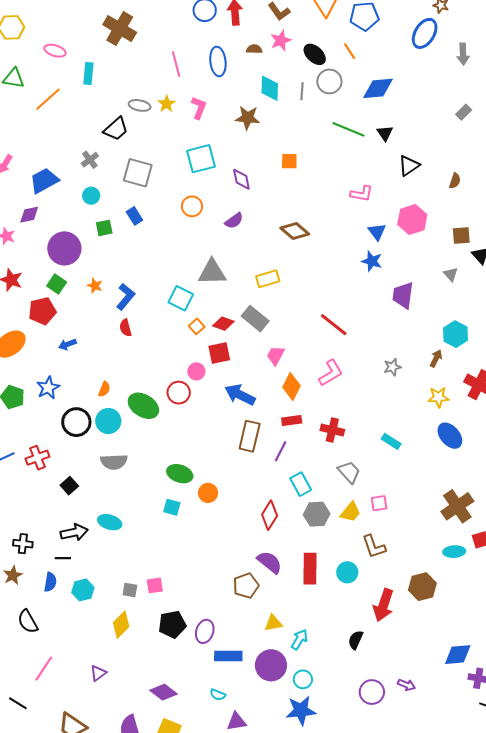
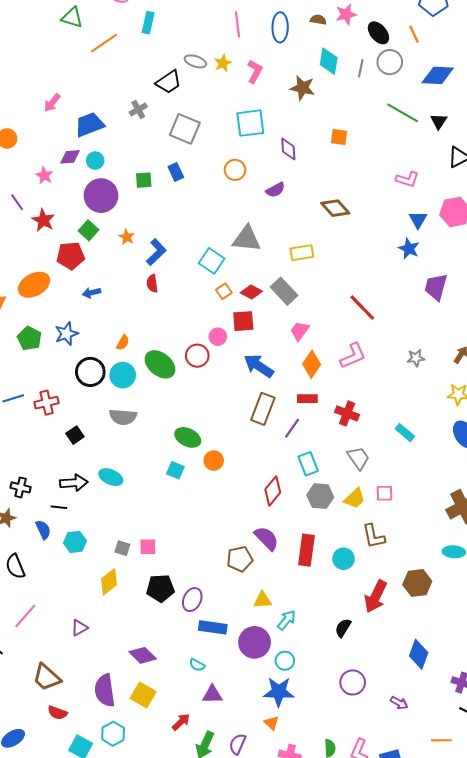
cyan circle: (91, 196) -> (95, 161), moved
blue semicircle: (50, 582) -> (43, 530), turned -42
blue diamond: (458, 655) -> (419, 654), moved, turned -72
purple arrow: (406, 685) -> (399, 703), moved

